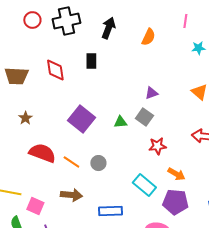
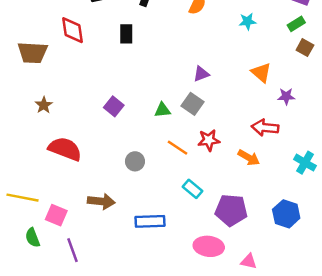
cyan star: (198, 48) -> (247, 21), moved
red diamond: (55, 70) -> (72, 30), moved
purple square: (81, 119) -> (114, 106), size x0.6
orange line: (71, 162) -> (177, 148), moved
orange arrow: (176, 174) -> (249, 158), moved
cyan rectangle: (144, 185) -> (192, 189), size x0.7

